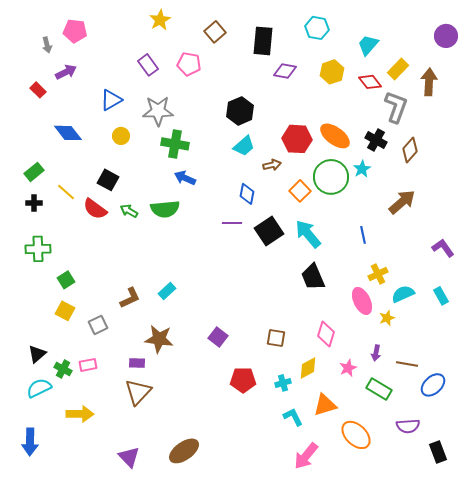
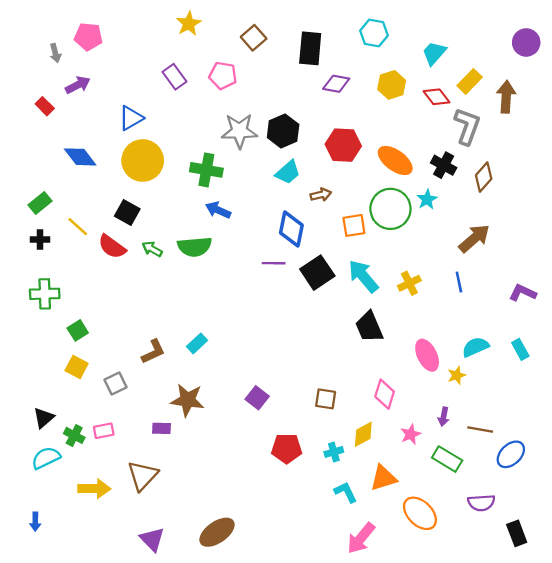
gray star: (158, 111) -> (239, 131), moved
yellow circle: (121, 136) -> (143, 160), size x2.0
red hexagon: (297, 139) -> (343, 145), moved
orange square: (300, 191) -> (354, 225), turned 35
blue diamond: (247, 194) -> (291, 229), size x1.4
blue line: (363, 235) -> (459, 282), moved
purple L-shape: (443, 248) -> (523, 293), turned -30
yellow cross: (378, 274) -> (409, 283), moved
brown triangle: (138, 392) -> (143, 476), moved
blue arrow: (30, 442) -> (35, 522), size x0.6

